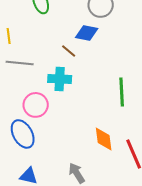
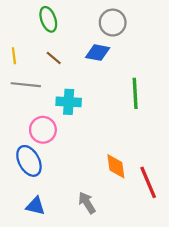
brown line: (69, 51) -> (54, 58), moved
green line: (122, 92) -> (135, 93), moved

